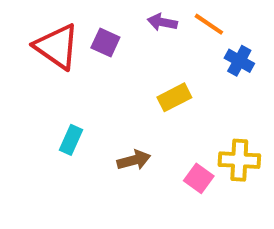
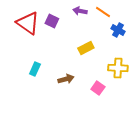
yellow cross: (239, 160) -> (118, 68), moved

